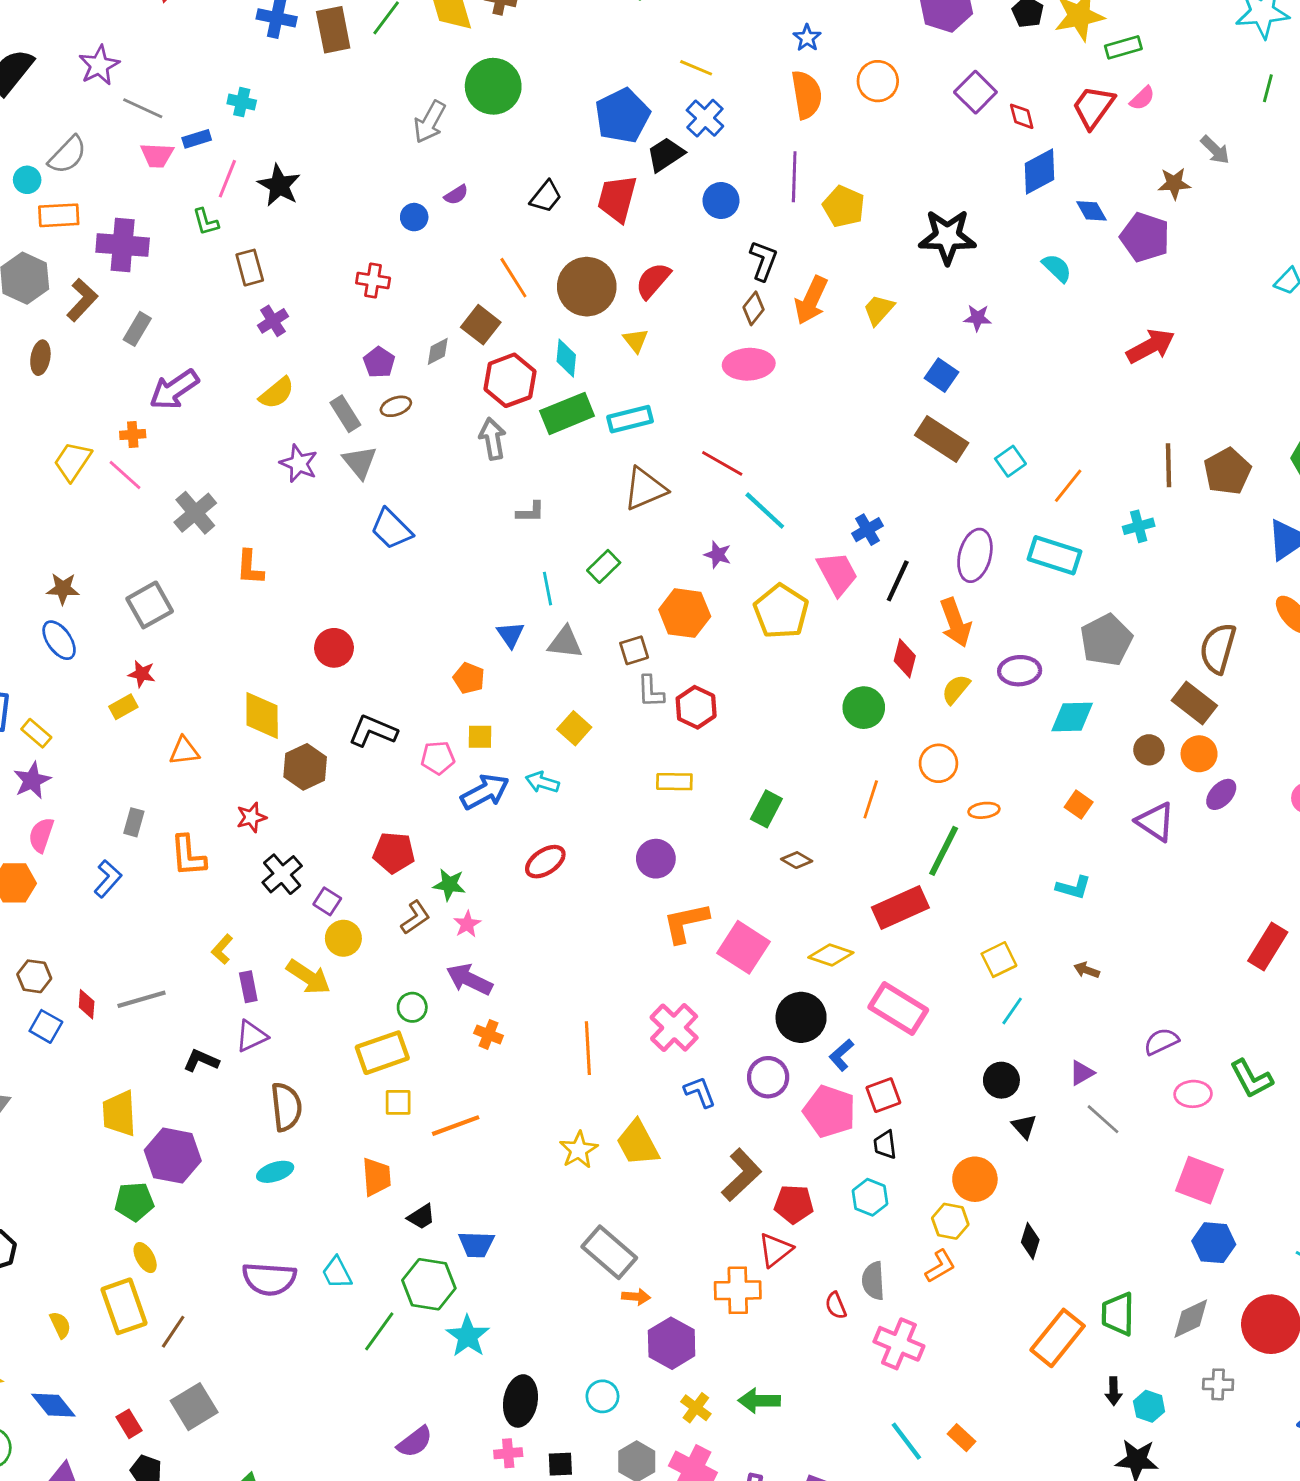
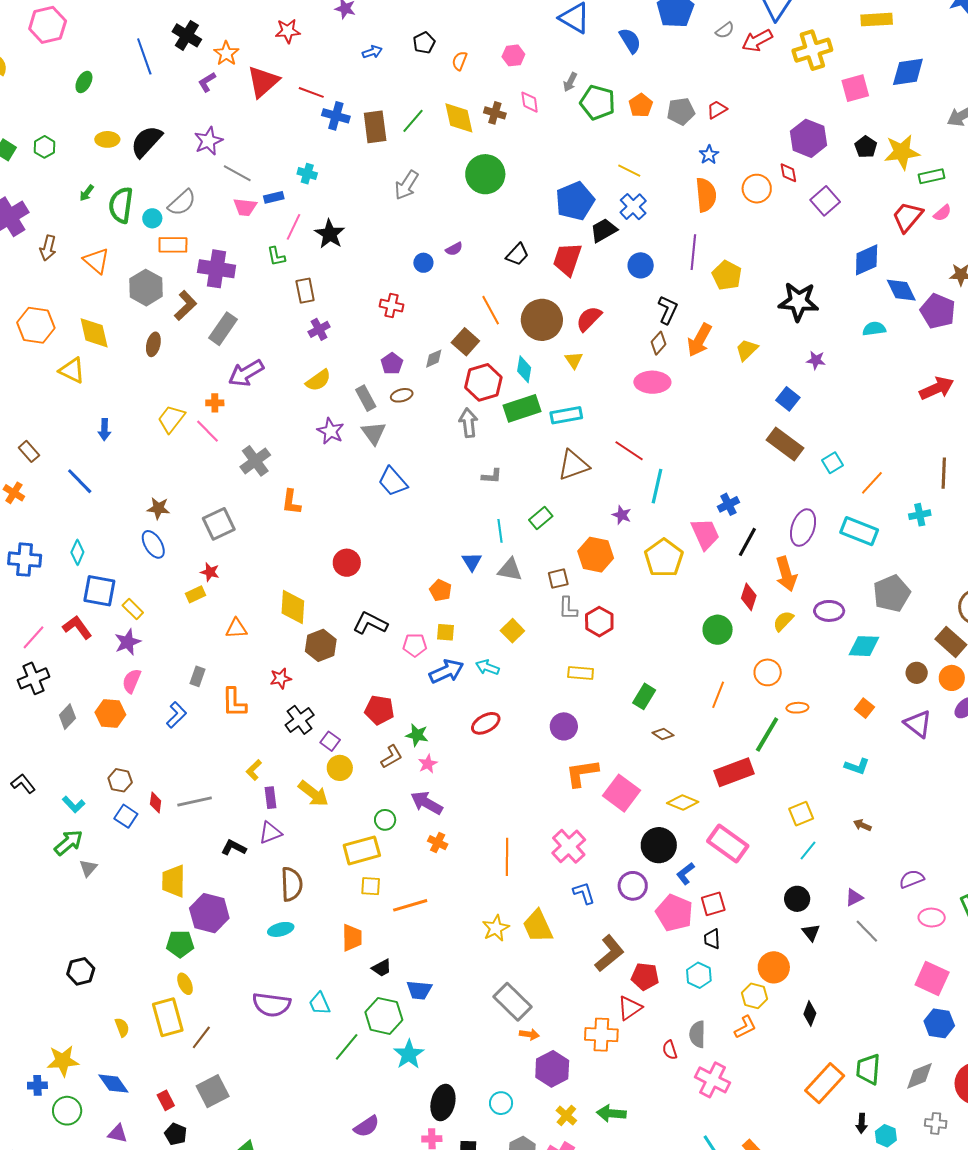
red diamond: (1022, 116) -> (788, 173), moved
gray arrow: (430, 122) -> (407, 185), moved
blue diamond: (1091, 211) -> (901, 290), size x1.4
cyan semicircle: (1057, 268) -> (874, 329), turned -55
gray rectangle: (137, 329) -> (223, 329), size x1.4
cyan line: (765, 511) -> (657, 486), turned 56

